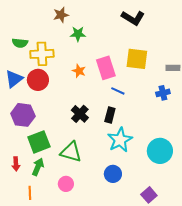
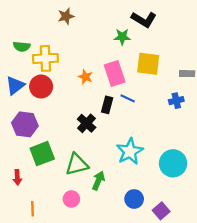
green star: (78, 34) -> (122, 37), moved
black rectangle: (110, 115) -> (107, 105), moved
green triangle: (71, 152) -> (77, 164), turned -30
green arrow: (38, 167) -> (98, 181), moved
blue circle: (113, 174) -> (134, 199), moved

